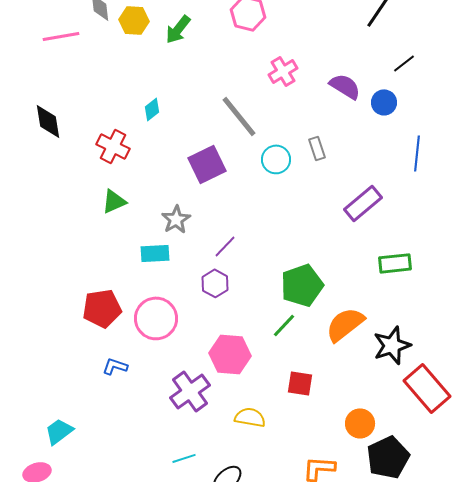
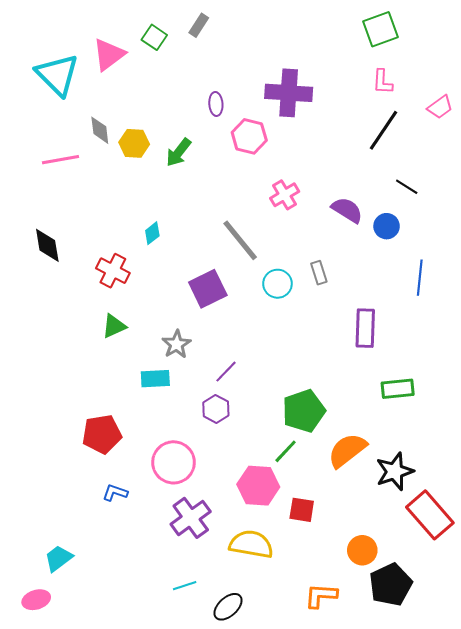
black line: (404, 63) -> (407, 187), turned 70
purple rectangle: (363, 203) -> (365, 328), turned -48
pink circle: (156, 318) -> (173, 462), moved
pink hexagon: (230, 354) -> (258, 486), moved
yellow semicircle: (250, 417) -> (251, 544), size x1.4

